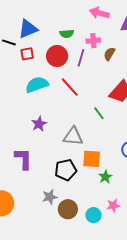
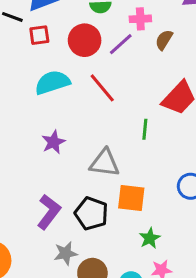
purple line: (81, 58) -> (121, 44), turned 30
green line: (99, 113) -> (145, 129), turned 40
purple L-shape: (23, 159) -> (49, 212), moved, turned 35
black pentagon: (66, 170) -> (91, 213), turned 30
green star: (105, 177) -> (150, 238), moved

